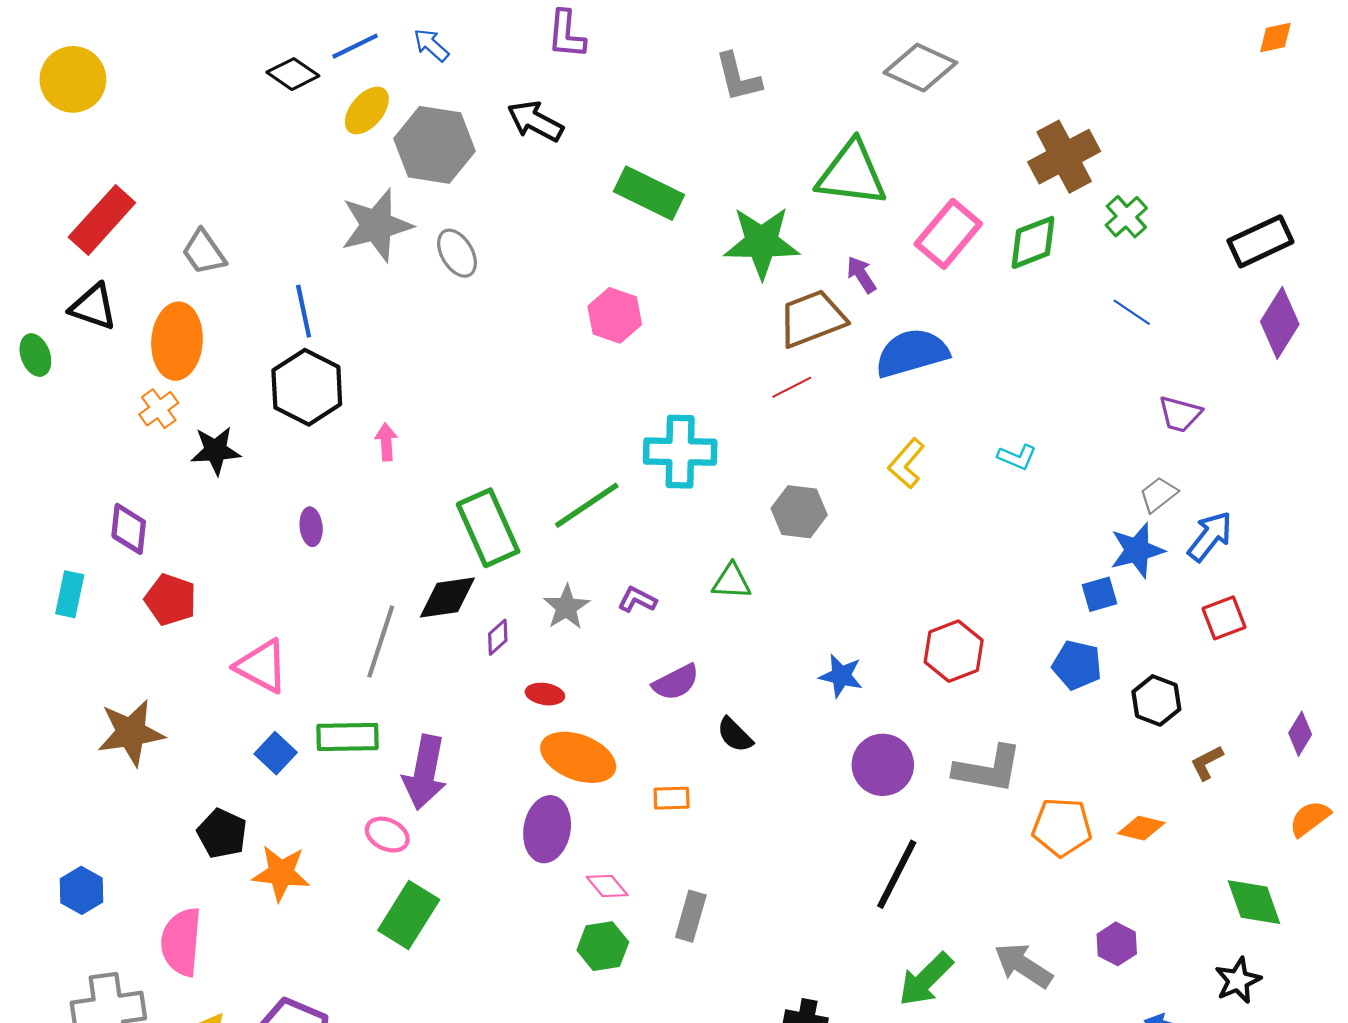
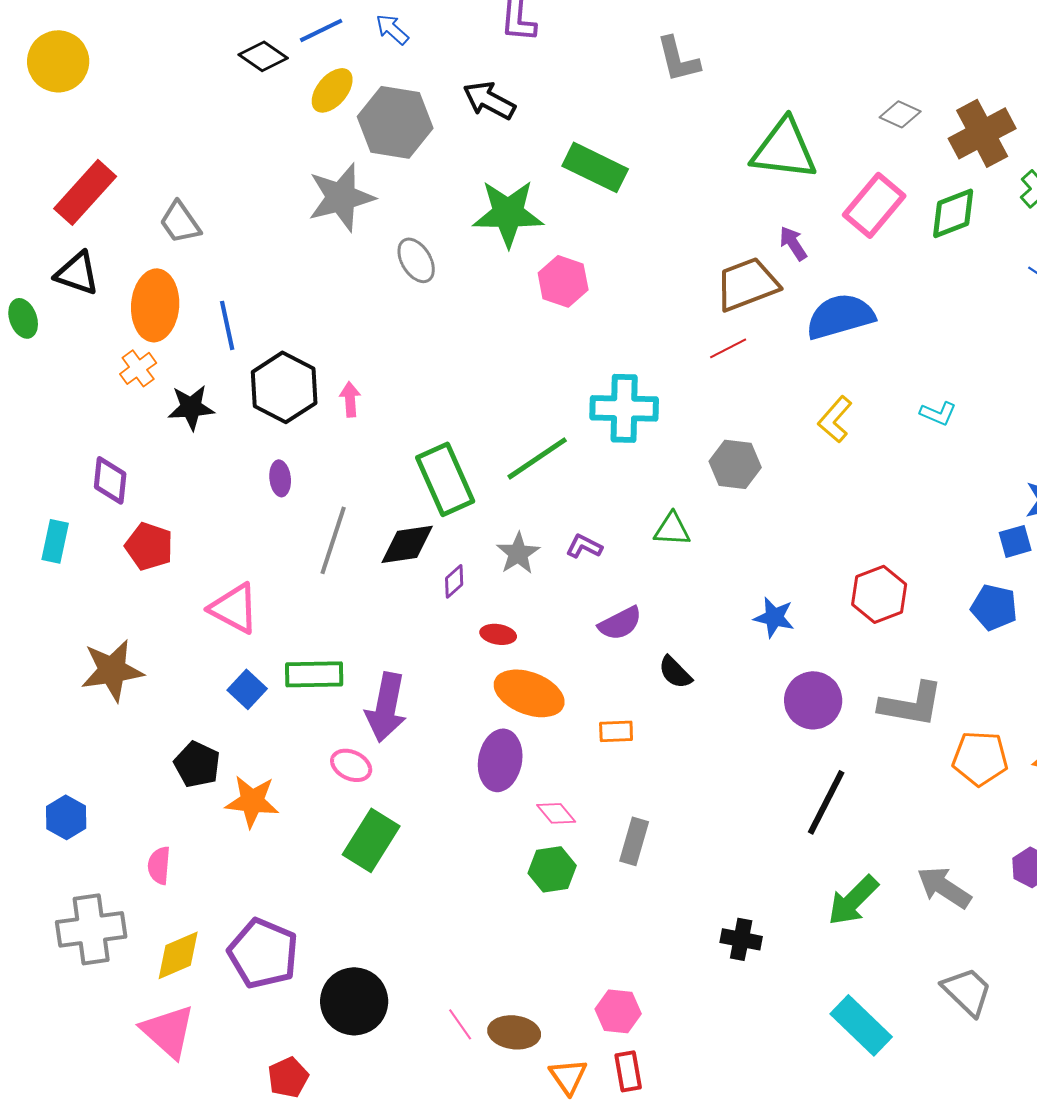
gray diamond: (920, 68) -> (900, 114), moved, size x0.6
green star: (762, 242) -> (508, 213), moved
gray ellipse: (457, 253) -> (416, 260), moved
blue line: (304, 311) -> (227, 325), moved
black hexagon: (307, 387) -> (284, 387), moved
gray line: (381, 641) -> (333, 540), moved
pink semicircle: (181, 942) -> (159, 865), size x0.6

